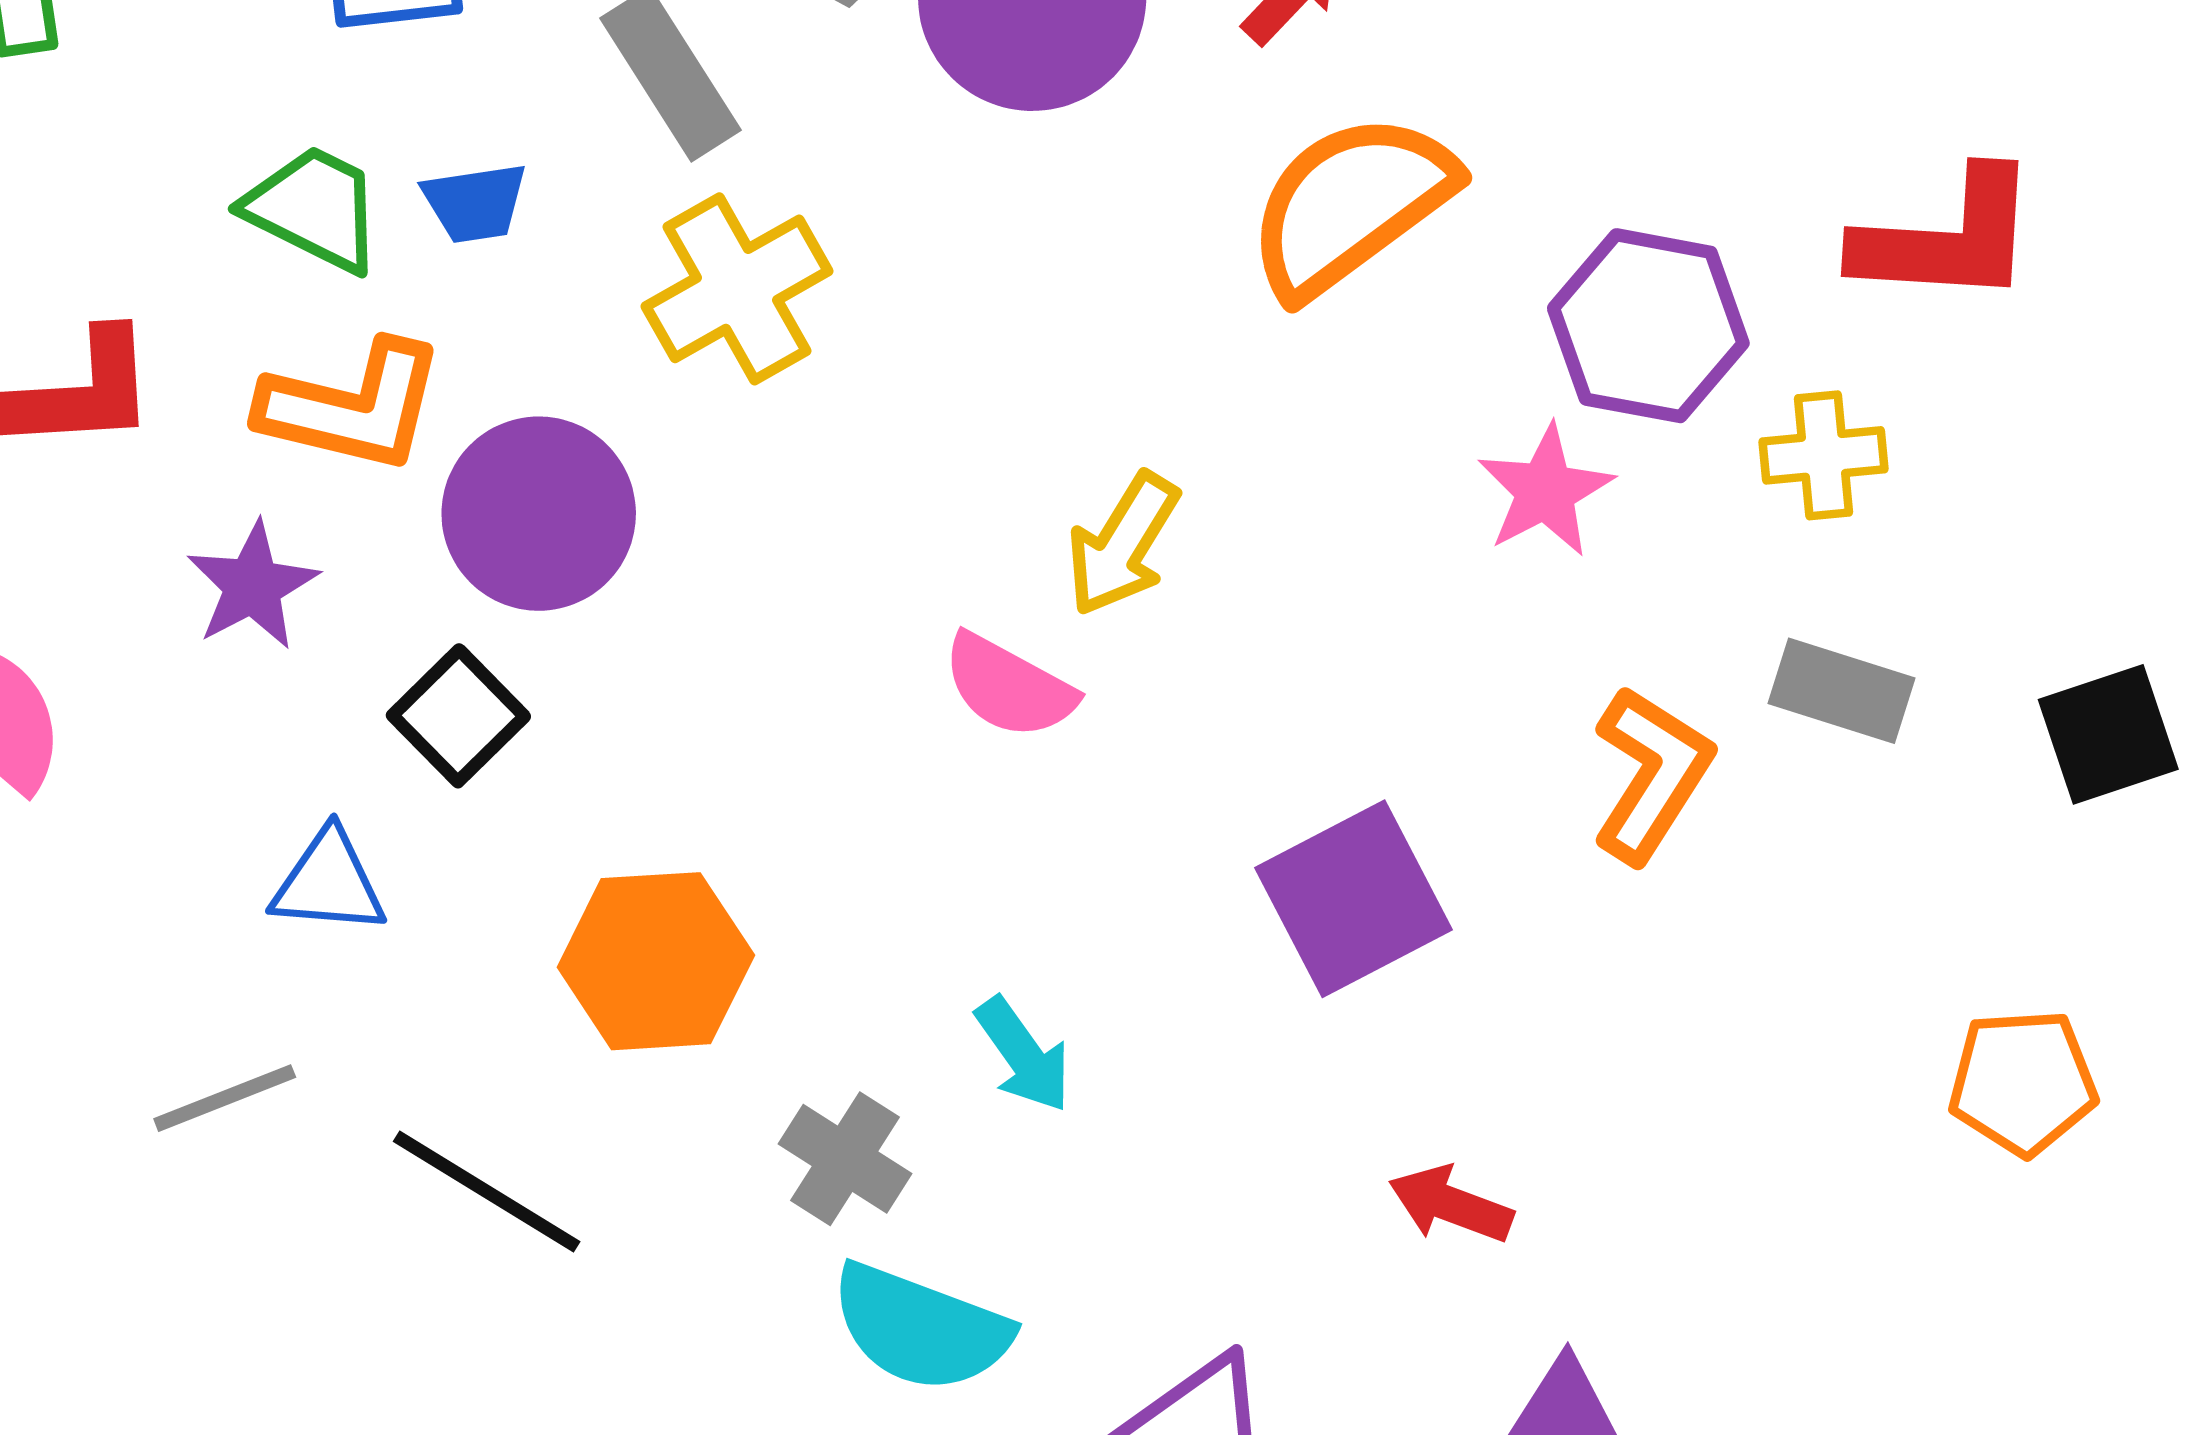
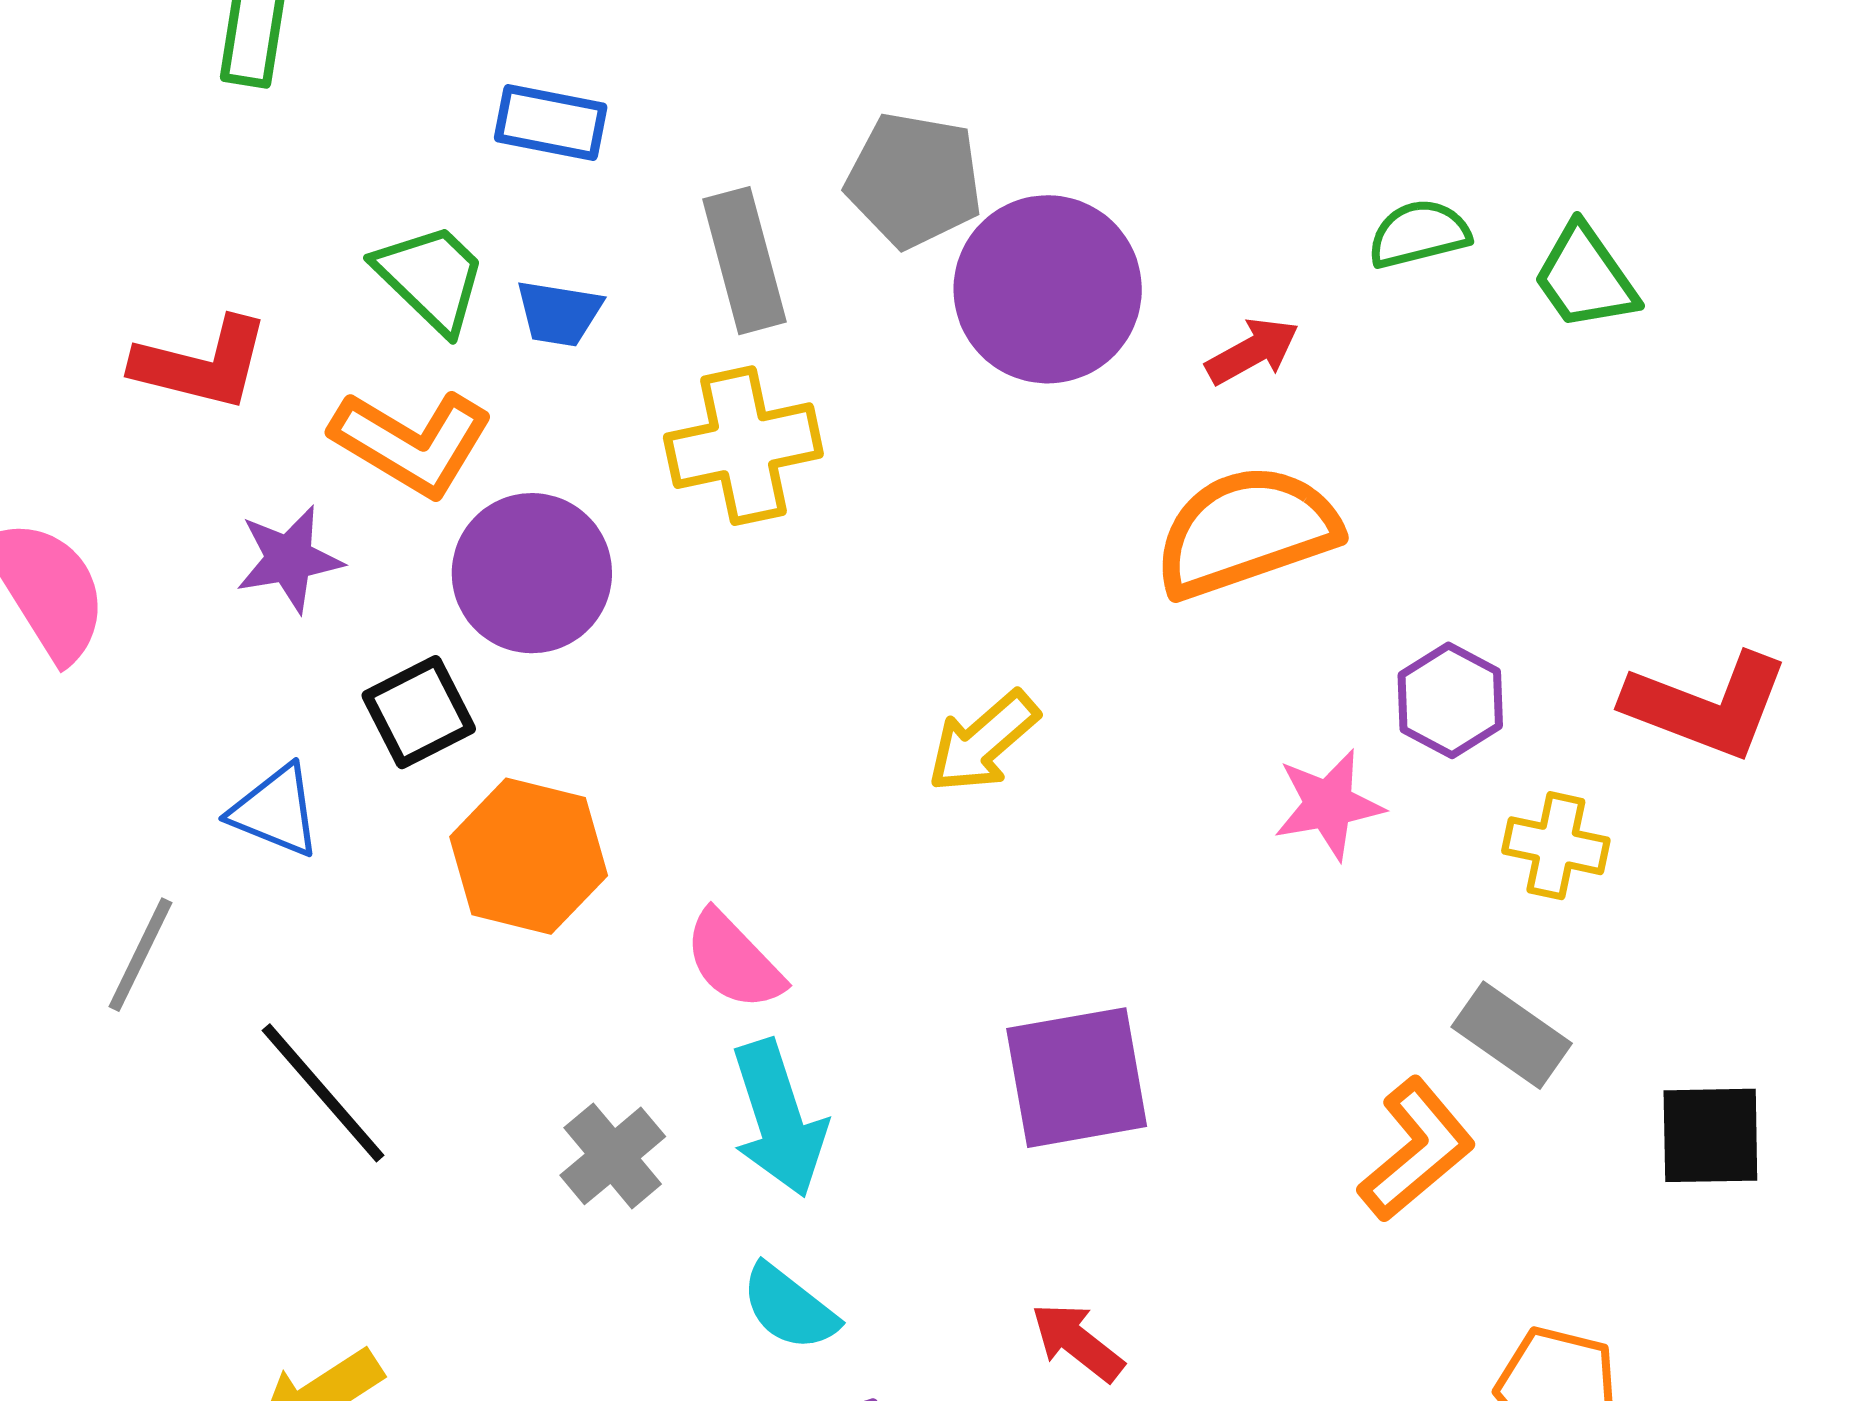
purple hexagon: (1648, 326) -> (1450, 700), size x0.7
pink semicircle: (1009, 686) -> (734, 960), moved
orange L-shape: (1652, 774) -> (1417, 1150), moved
orange hexagon: (656, 961) -> (529, 856), moved
cyan arrow: (1023, 1055) -> (779, 1118), size x1.5
gray line: (225, 1098) -> (140, 955), turned -60
cyan semicircle: (921, 1328) -> (789, 1307), moved, size x0.7

